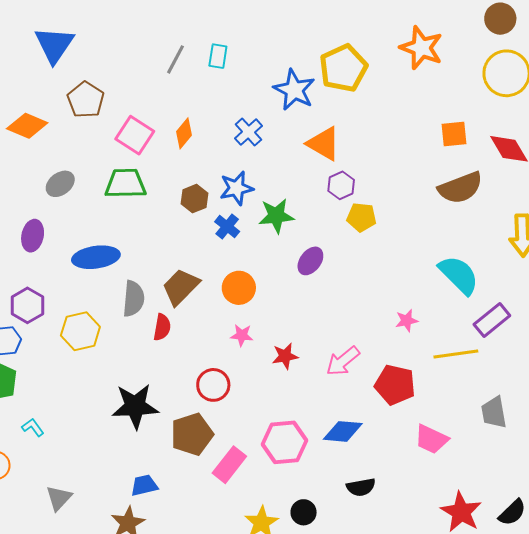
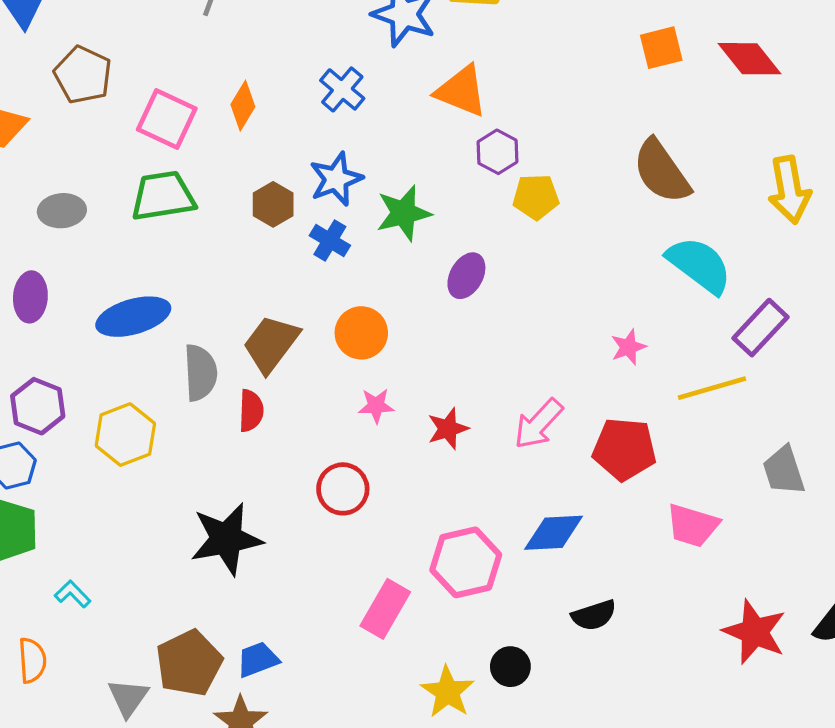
gray ellipse: (60, 184) -> (62, 211), turned 40
brown semicircle: (460, 188) -> (661, 171), moved, turned 84
brown pentagon: (192, 434) -> (189, 663), moved

